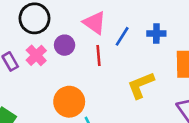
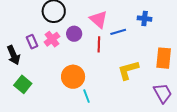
blue cross: (156, 34) -> (145, 19), moved
blue line: (122, 36) -> (118, 32), turned 35

